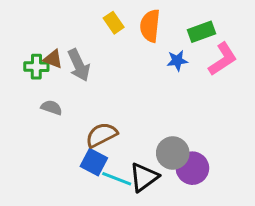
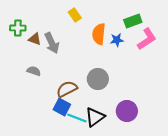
orange semicircle: (150, 26) -> (99, 34), moved
green cross: (36, 67) -> (18, 28), moved
gray circle: (173, 153) -> (98, 79), moved

